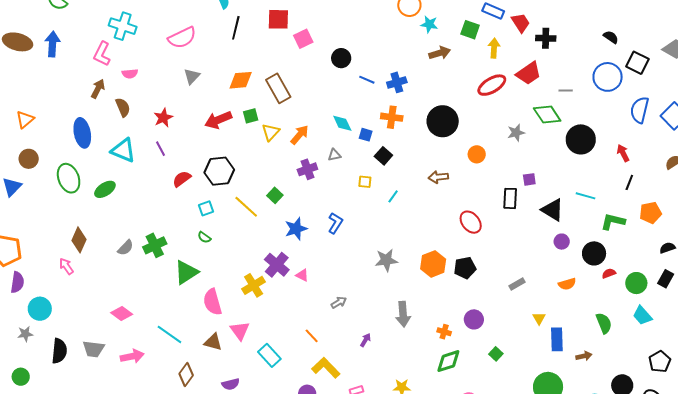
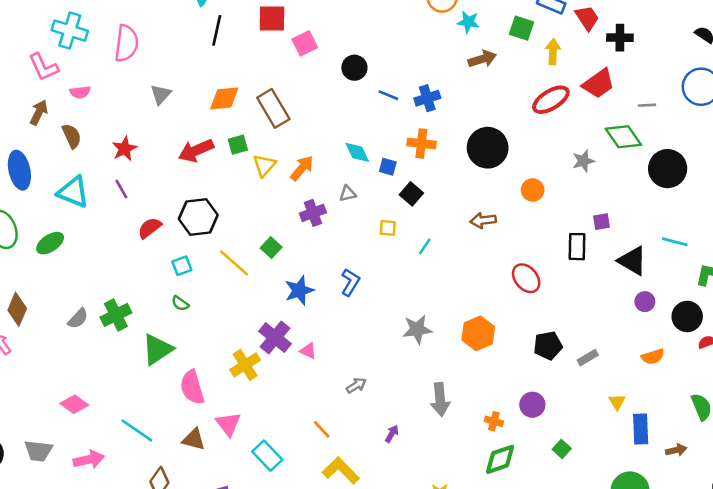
pink semicircle: (182, 38) -> (126, 43), moved, turned -56
pink L-shape: (102, 54) -> (43, 67), turned -50
black pentagon: (465, 268) -> (548, 346), moved

